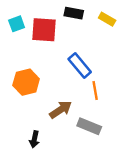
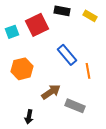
cyan square: (17, 24) -> (12, 32), moved
red square: (44, 30) -> (37, 25), turned -30
orange line: (95, 91) -> (88, 71), moved

